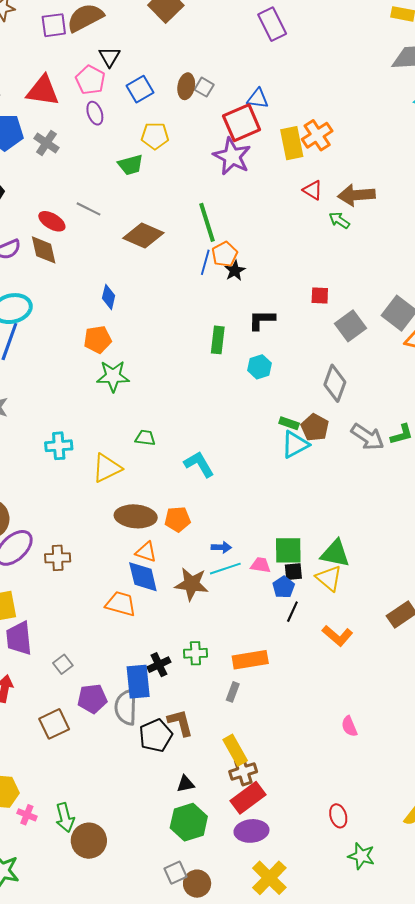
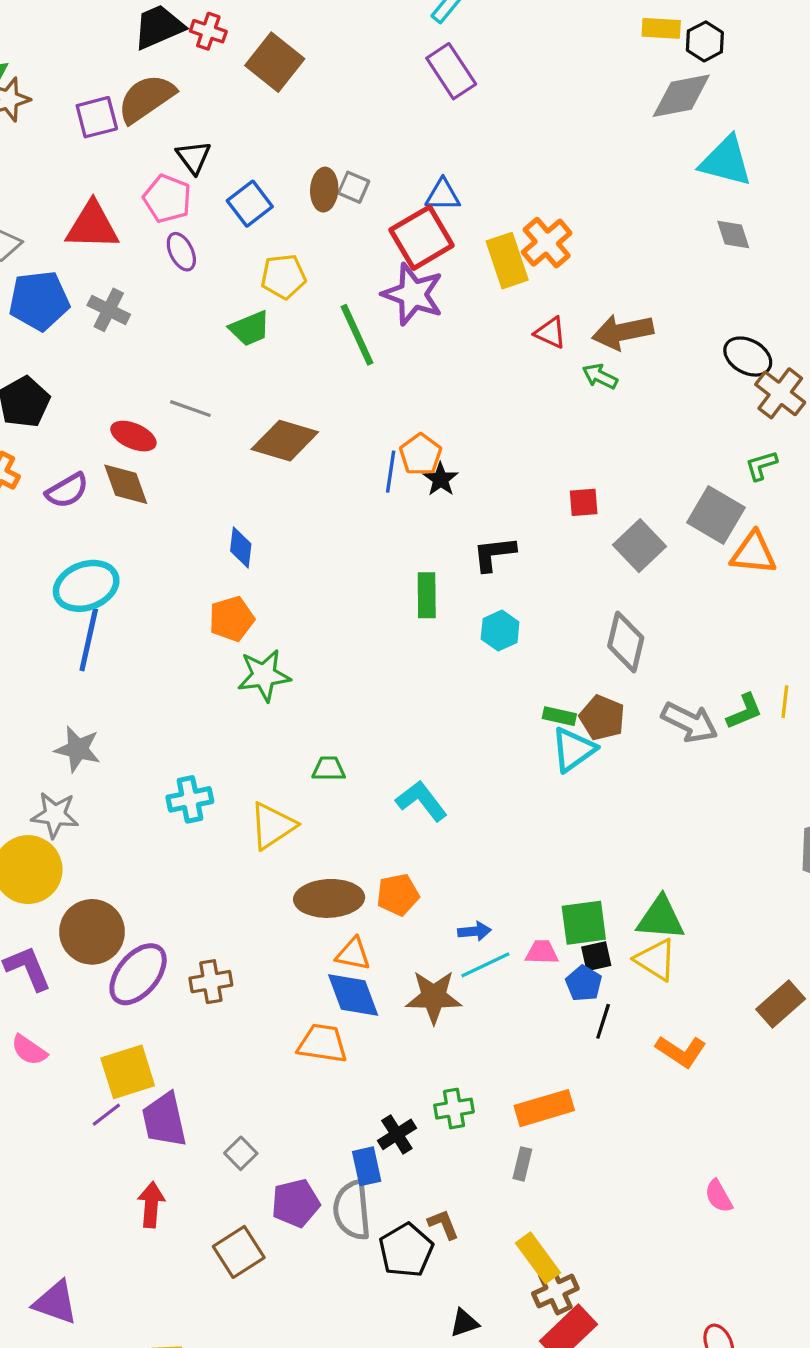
green line: (207, 222) -> (357, 335), moved
blue rectangle: (138, 682) -> (367, 1166), size x0.7
brown L-shape: (180, 723) -> (443, 1224), size x0.7

